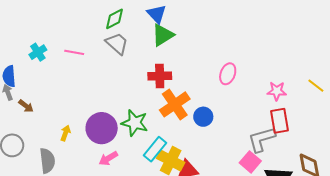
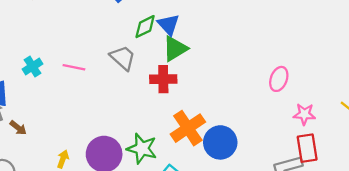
green diamond: (114, 19) -> (145, 27), moved
pink ellipse: (228, 74) -> (279, 79), moved
red cross: (160, 76) -> (163, 79), moved
blue circle: (203, 117) -> (220, 142), size x1.5

